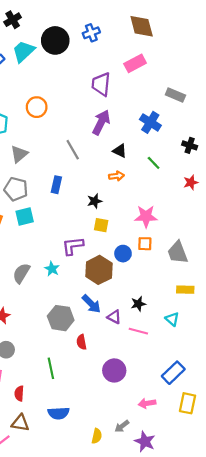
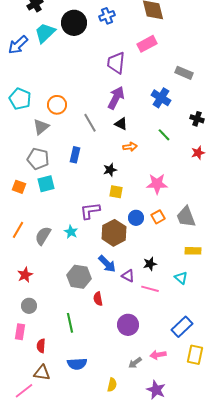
orange circle: (37, 107) -> (57, 105), moved
black triangle: (120, 151) -> (121, 124), moved
orange square: (145, 244) -> (158, 217), moved, turned -32
gray arrow: (122, 426) -> (135, 363), moved

